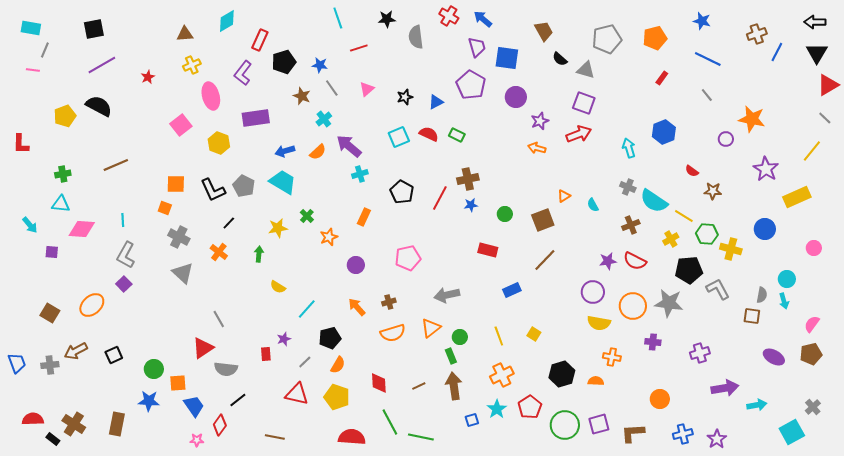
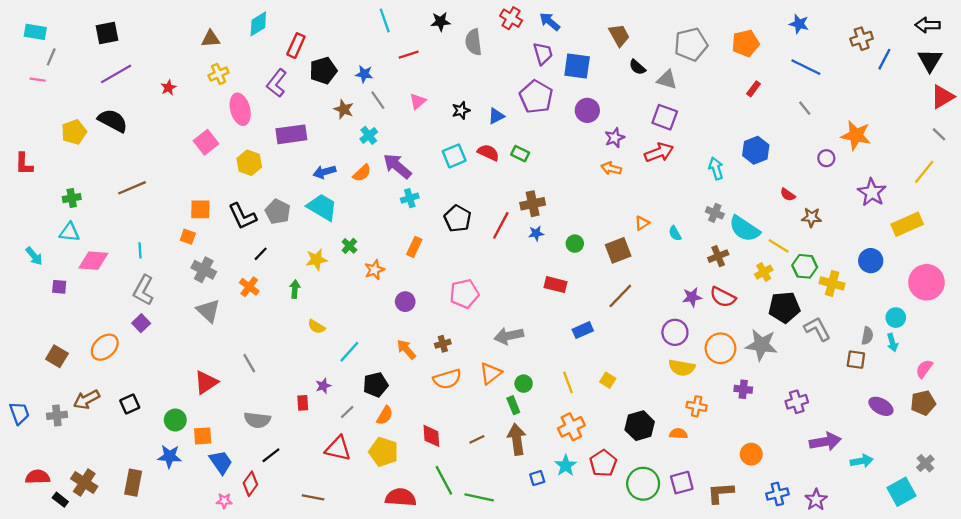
pink circle: (814, 248) -> (926, 282), size x2.0
red triangle: (203, 348) -> (206, 382), moved

